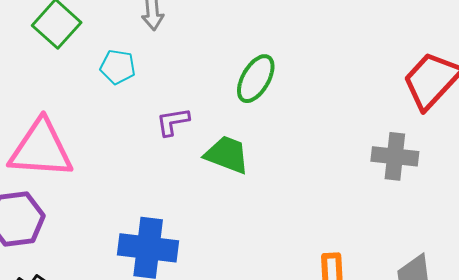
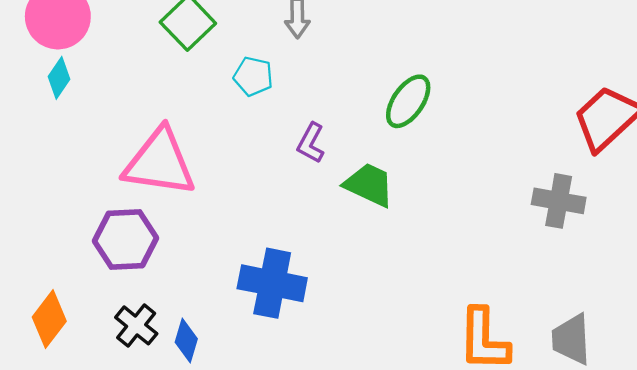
purple L-shape: (173, 122) -> (311, 143), turned -57

